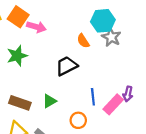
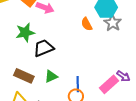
black trapezoid: (67, 66) -> (44, 48), moved
purple arrow: (128, 94) -> (123, 76), turned -72
blue line: (93, 97) -> (78, 84), moved

